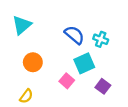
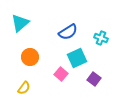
blue semicircle: (74, 35) -> (68, 32), turned 108
cyan cross: (101, 39) -> (101, 38), moved

